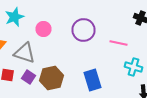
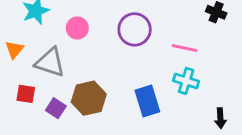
cyan cross: (134, 67) -> (186, 81), moved
purple square: (28, 77) -> (56, 108), moved

